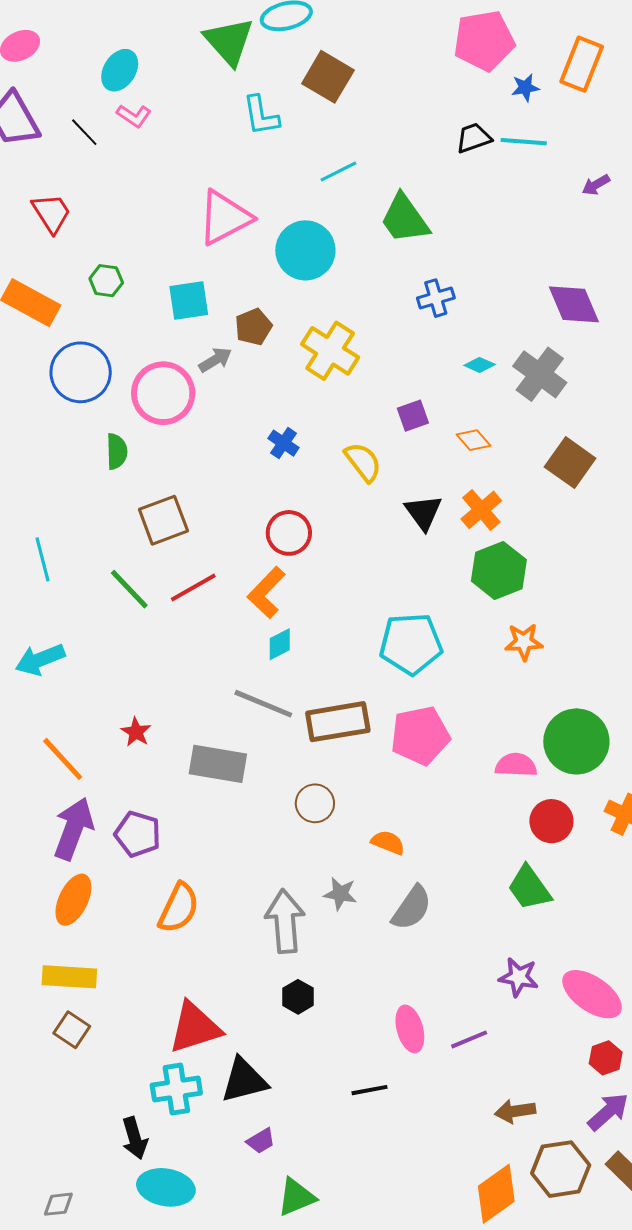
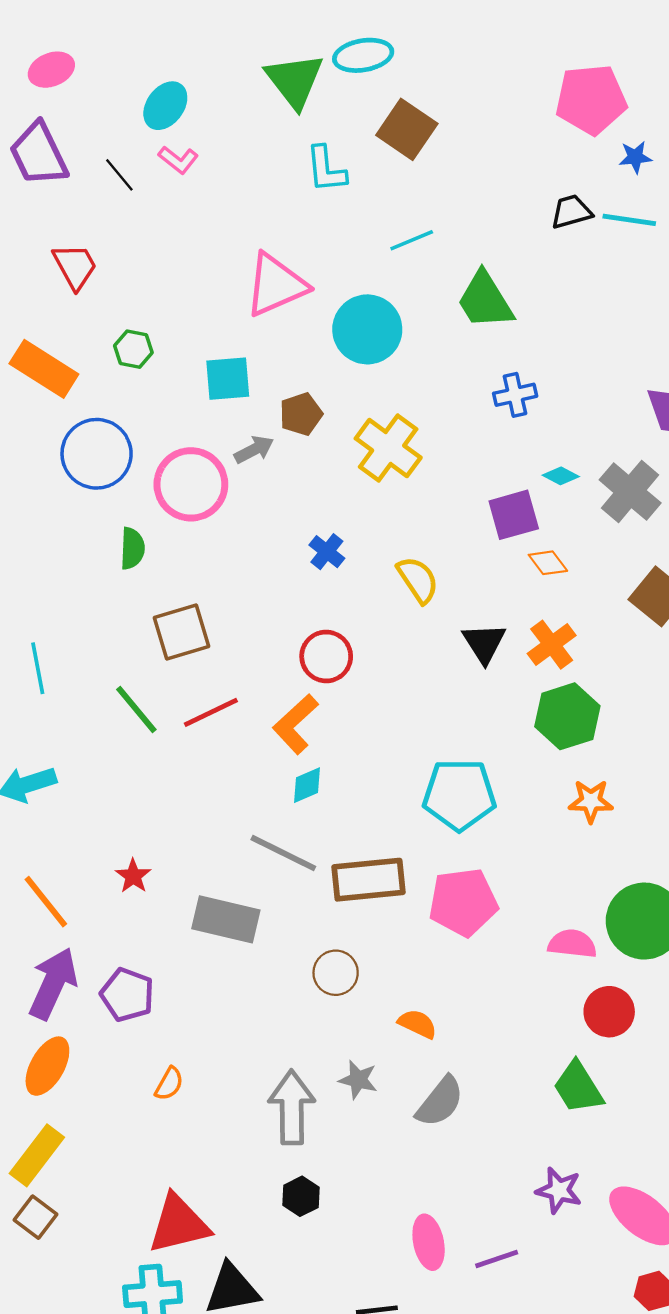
purple square: (413, 416) -> (514, 515), moved, size x1.4
orange semicircle: (179, 908) -> (169, 1084), size x0.6
yellow rectangle: (69, 977) -> (37, 1155), turned -60

